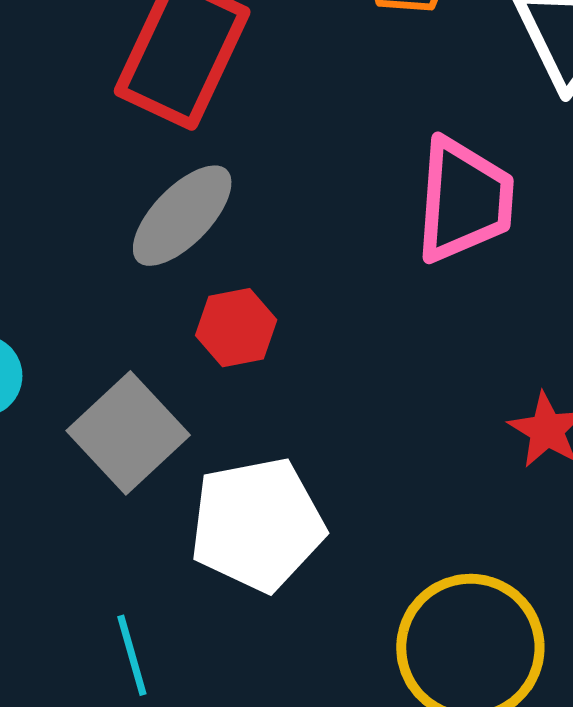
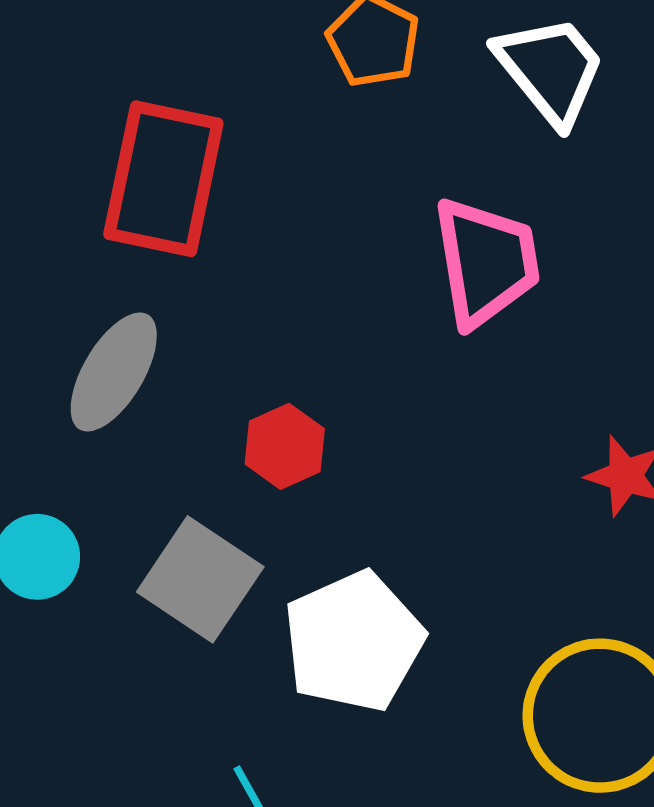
gray ellipse: (182, 216) -> (114, 372), moved

